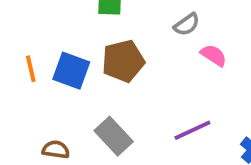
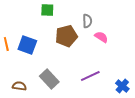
gray semicircle: (187, 24) -> (87, 21), turned -56
brown pentagon: (123, 61) -> (66, 36), moved

